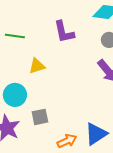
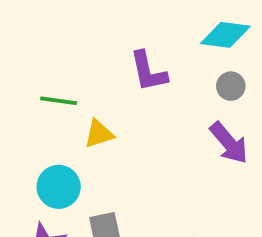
green line: (15, 36) -> (59, 101), moved

